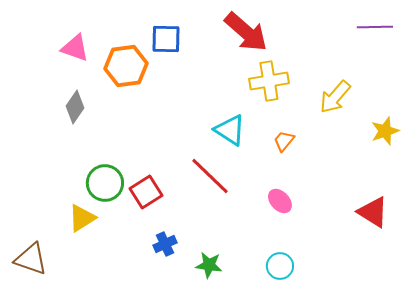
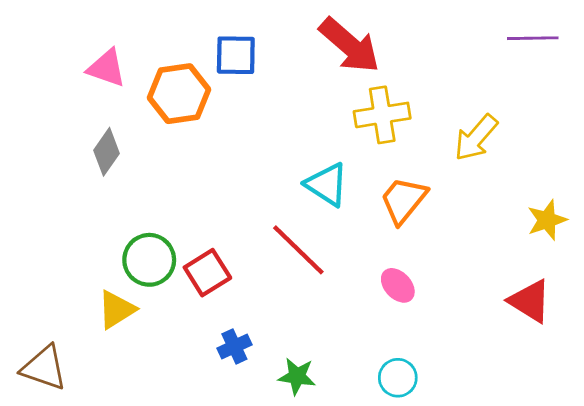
yellow star: (385, 131) -> (547, 220), moved
orange trapezoid: (284, 141) -> (403, 200), size x1.6

